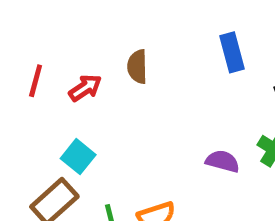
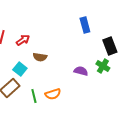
brown semicircle: (137, 67) -> (40, 57), moved, turned -80

